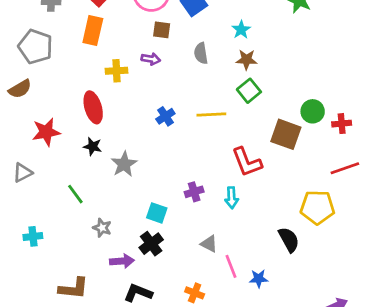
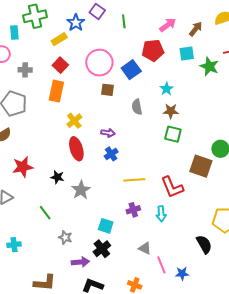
purple arrow: (151, 59) -> (108, 133), moved
yellow cross: (116, 71) -> (74, 121), turned -35
green square: (249, 91) -> (173, 134), turned -36
red ellipse: (93, 107) -> (76, 149), moved
yellow line: (211, 114) -> (134, 180), moved

